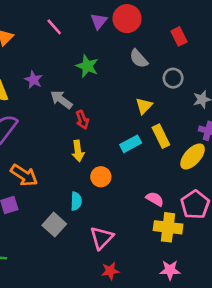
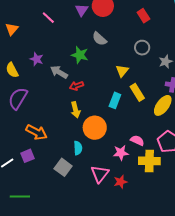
gray semicircle: (139, 59) -> (99, 39), moved
green star: (87, 66) -> (80, 55), moved
red arrow: (82, 120) -> (76, 86), turned 96
cyan rectangle: (131, 144) -> (115, 100), turned -35
orange circle: (101, 177) -> (95, 128), size x1.5
pink star: (170, 270) -> (121, 153), moved
red star: (110, 271) -> (120, 182), moved

